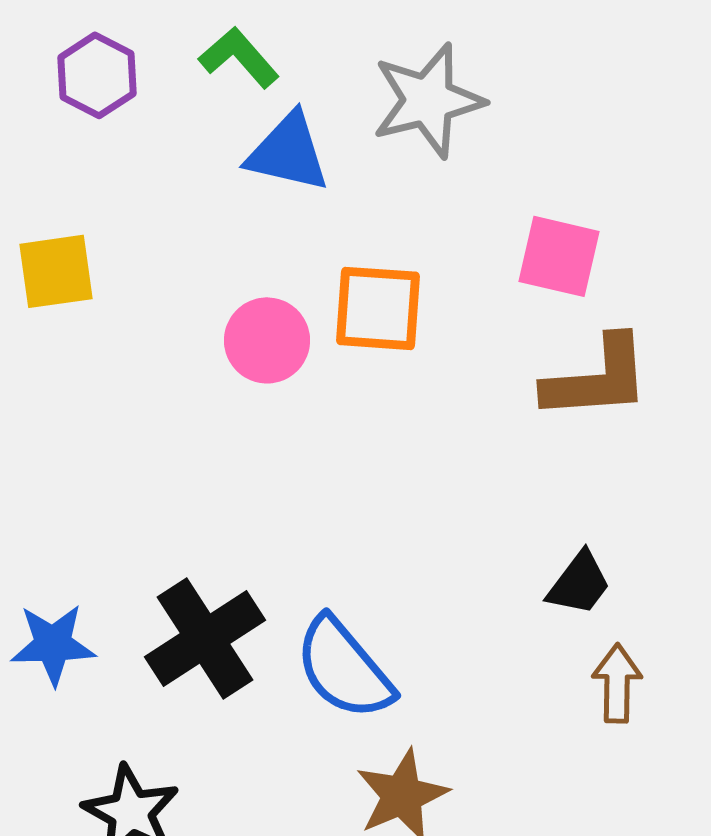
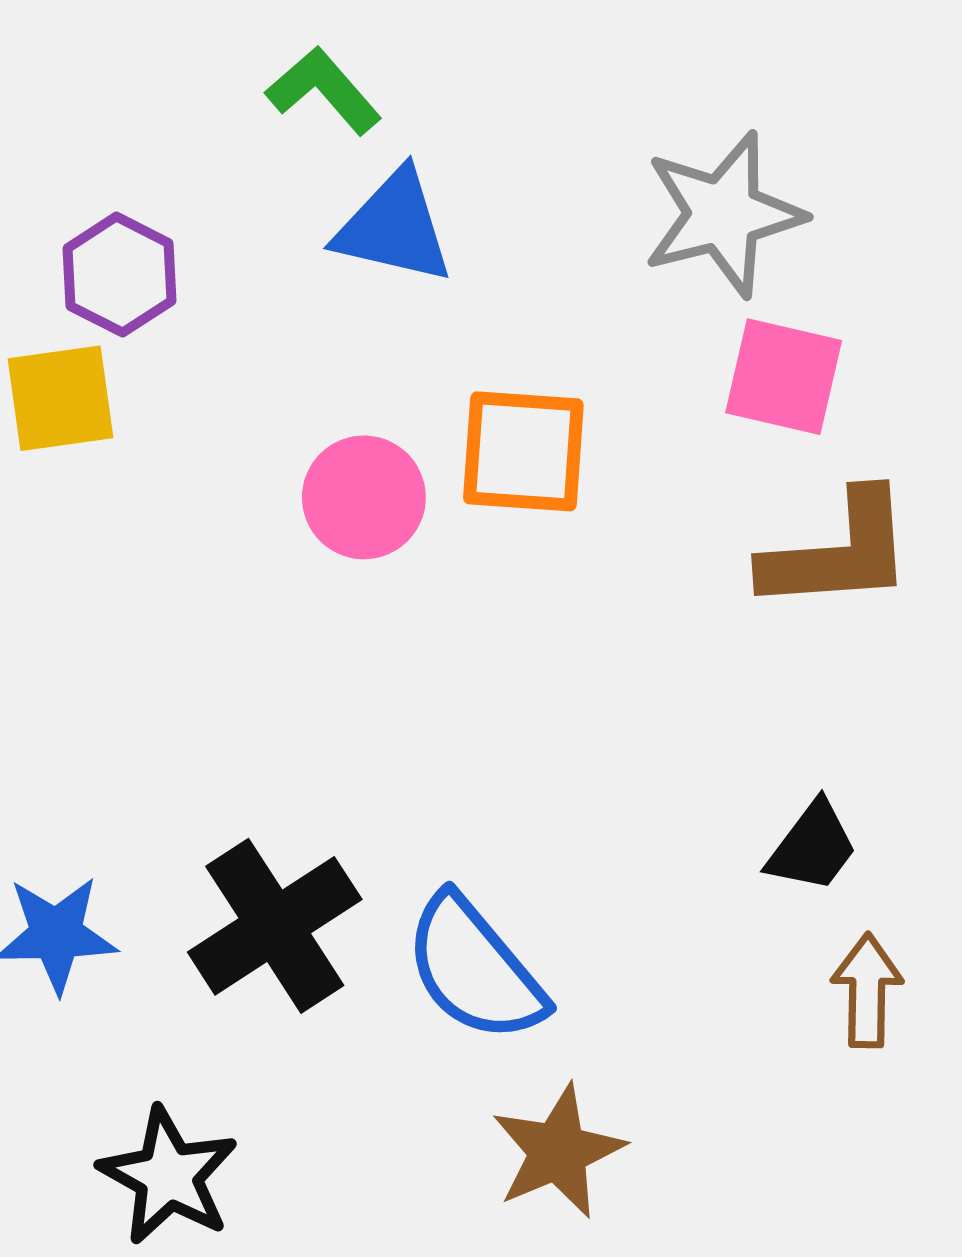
purple hexagon: (97, 75) -> (119, 275), moved
gray star: (428, 100) -> (723, 214), moved

